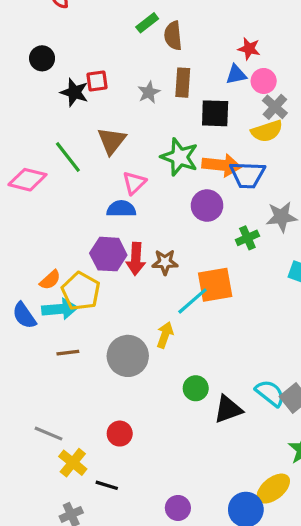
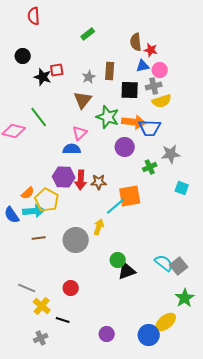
brown semicircle: (173, 36) -> (136, 42), moved
gray cross: (275, 107) -> (154, 86), moved, turned 35
brown triangle: (112, 141) -> (83, 100), moved
black triangle: (228, 409) -> (127, 271), moved

